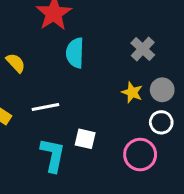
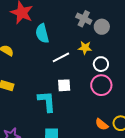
gray circle: (162, 90) -> (102, 27), moved
white line: (45, 107) -> (61, 57), moved
white circle: (161, 122) -> (101, 64), moved

